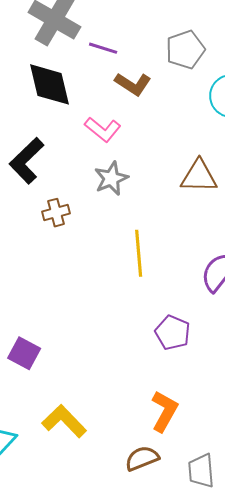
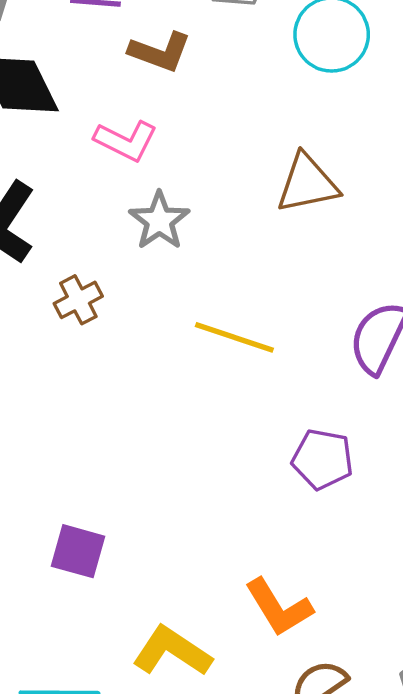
yellow line: (139, 253) -> (234, 337), turned -54
orange L-shape: (164, 411) -> (279, 607), moved, turned 132

